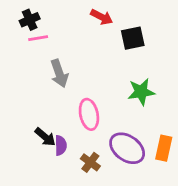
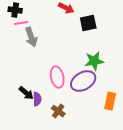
black cross: (30, 20) -> (15, 10), turned 32
gray arrow: (59, 73) -> (31, 37), moved
purple ellipse: (127, 148) -> (83, 81), moved, turned -65

